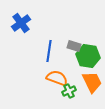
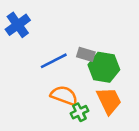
blue line: (49, 51) -> (54, 61), turned 55

